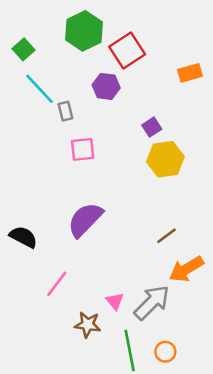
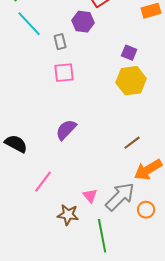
gray rectangle: (65, 111) -> (60, 42), moved
purple square: (152, 127) -> (129, 53), moved, turned -35
purple semicircle: (85, 220) -> (66, 130), size x0.7
orange circle: (165, 352) -> (146, 210), moved

